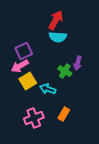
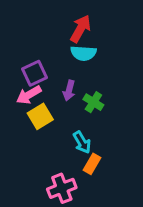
purple arrow: (78, 63) -> (69, 91), moved
cyan arrow: (48, 89) -> (82, 142), moved, turned -140
pink cross: (34, 118) -> (62, 188), moved

